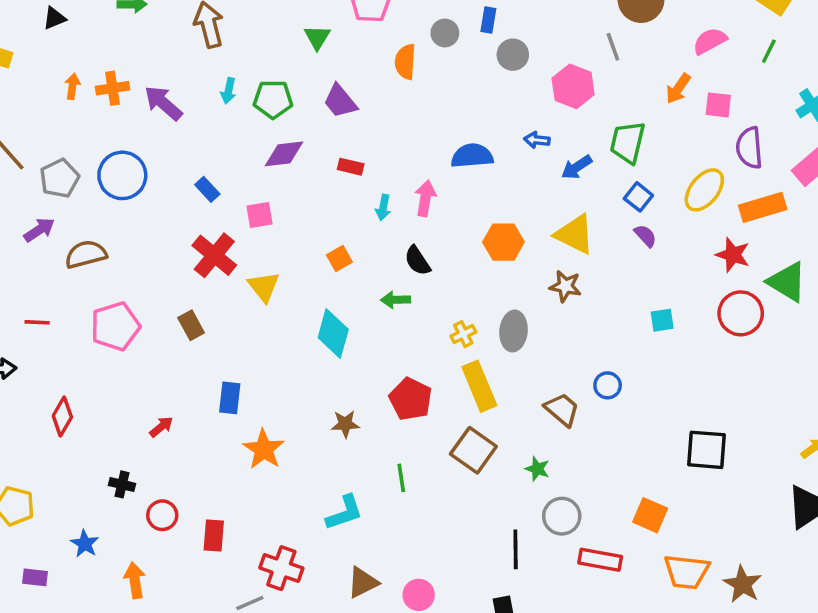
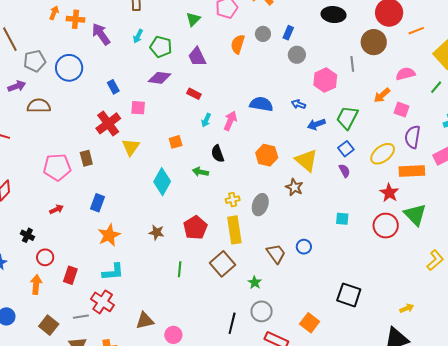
pink pentagon: (115, 326) -> (57, 167), moved
cyan L-shape: (344, 513) -> (113, 272), moved
orange arrow: (135, 580) -> (36, 285), moved

